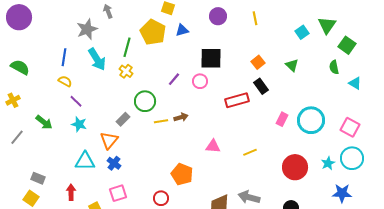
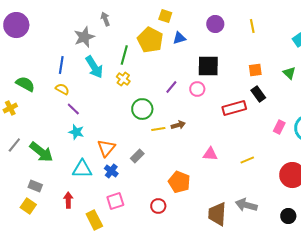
orange square: (258, 62) -> (255, 70), turned 32
green semicircle: (20, 67) -> (25, 84), moved
gray rectangle: (123, 119) -> (137, 156), moved
green arrow: (44, 122) -> (41, 152), moved, size x1.4

